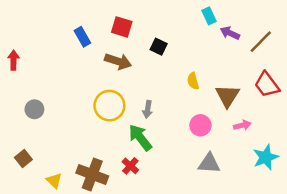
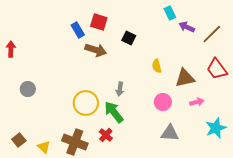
blue rectangle: (82, 37) -> (78, 30), moved
brown triangle: (228, 96) -> (185, 78), turned 45
yellow circle: (109, 106) -> (86, 103), moved
brown square: (23, 158) -> (19, 140), moved

